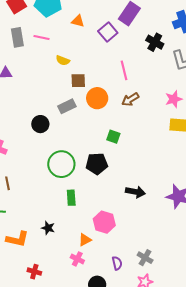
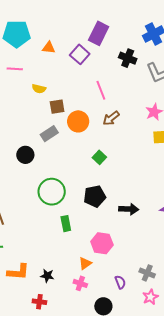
green square: (113, 137) -> (99, 157), turned 32
black pentagon: (97, 164) -> (95, 196), moved
black star: (48, 228) -> (47, 276), moved

